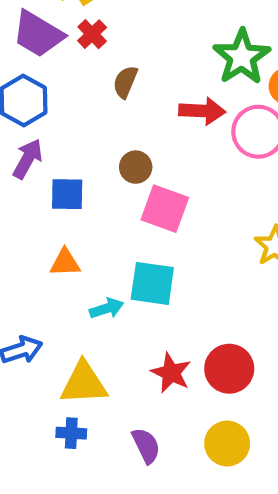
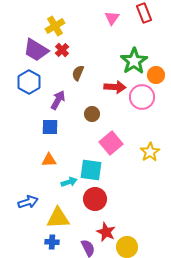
purple arrow: (28, 159) -> (58, 100), moved
brown circle: (136, 167) -> (92, 114), moved
pink square: (165, 209) -> (111, 143), moved, turned 30
red circle: (229, 369) -> (95, 199), moved
red star: (171, 373) -> (106, 232), moved

